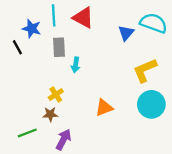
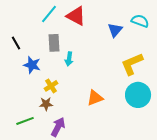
cyan line: (54, 15) -> (49, 14), turned 42
cyan semicircle: (154, 23) -> (140, 21), size x0.7
blue star: (32, 29) -> (32, 65), moved

